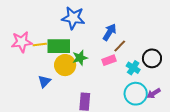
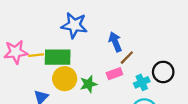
blue arrow: (109, 32) -> (115, 42), turned -54
green star: (80, 58) -> (88, 84), moved
cyan cross: (133, 68) -> (142, 82), turned 32

